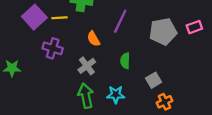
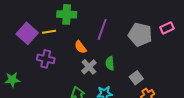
gray pentagon: (163, 32) -> (140, 35), turned 30
gray cross: (87, 66) -> (89, 67), moved

